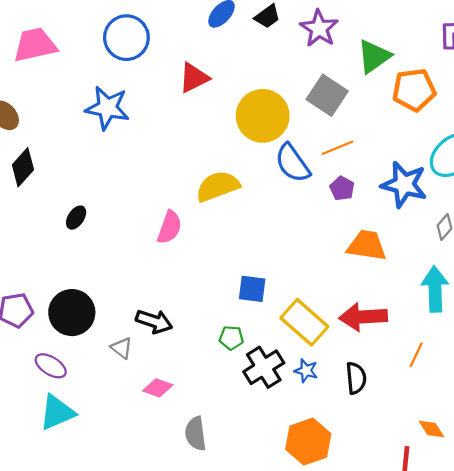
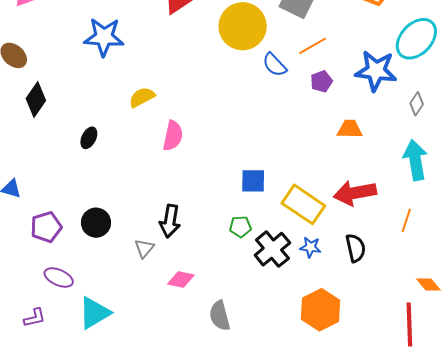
blue semicircle: (292, 163) -> (274, 65), size x0.7
yellow semicircle: (218, 186) -> (142, 97), moved, size x0.7
purple pentagon: (342, 188) -> (321, 81), turned 30
orange trapezoid: (367, 245) -> (350, 129), size x0.7
black circle: (72, 313) -> (96, 223), size x0.7
black arrow: (154, 321) -> (170, 221), turned 88
gray triangle: (122, 348) -> (144, 248), turned 40
purple ellipse: (51, 366) -> (59, 278), moved

